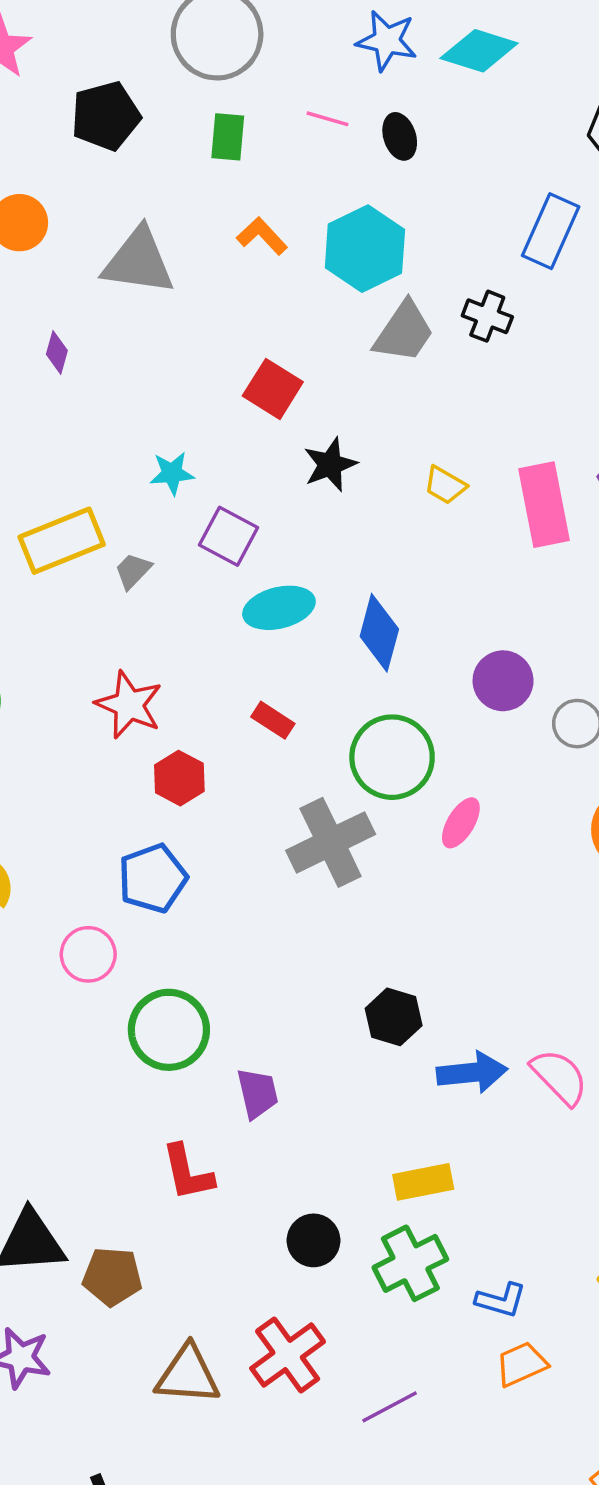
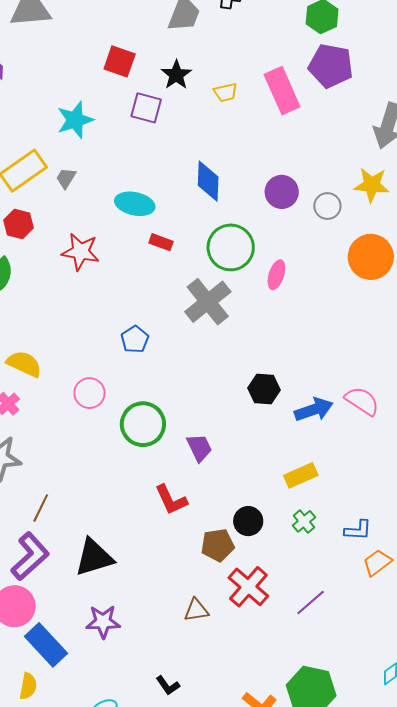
black star: (330, 465) -> (176, 75), moved
cyan star: (172, 473) -> (75, 120), size x1.5
yellow trapezoid: (445, 485) -> (226, 92), turned -30
purple square: (228, 536) -> (146, 108), moved
cyan ellipse: (279, 608) -> (135, 204), moved, turned 39
red hexagon: (179, 778) -> (19, 224), moved
blue pentagon: (153, 878) -> (135, 339), moved, size x0.7
green cross: (410, 1263) -> (304, 521), size x0.6
brown pentagon: (112, 1277) -> (218, 545), moved
brown triangle: (188, 1375) -> (196, 610), size x0.7

